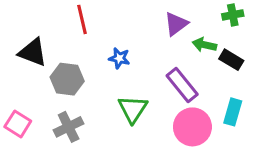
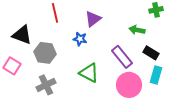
purple triangle: (176, 24) -> (93, 19), moved
black rectangle: (231, 60) -> (151, 53), moved
green triangle: (133, 109) -> (89, 73), turned -35
pink square: (18, 124) -> (12, 66), moved

